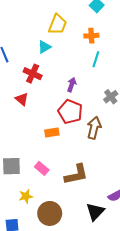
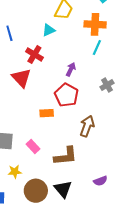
orange cross: (91, 36) -> (95, 24), size x1.5
red triangle: (22, 99) -> (21, 78), size x1.5
brown arrow: (94, 128) -> (87, 126), moved
black triangle: (95, 212) -> (63, 189), moved, turned -30

